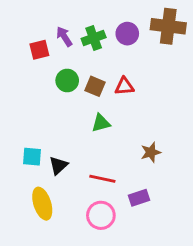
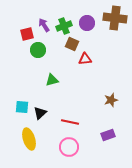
green circle: (67, 80) -> (38, 50), moved
brown square: (95, 86) -> (72, 44), moved
green triangle: (101, 123) -> (52, 80), moved
brown star: (151, 152) -> (111, 100), moved
purple rectangle: (139, 198) -> (108, 135), moved

